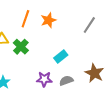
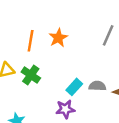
cyan rectangle: (61, 56) -> (74, 87), moved
gray semicircle: (66, 81) -> (97, 86), moved, turned 32

